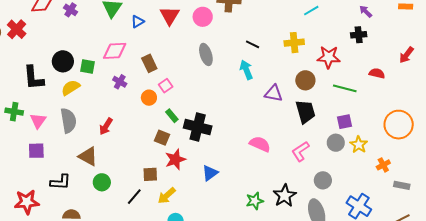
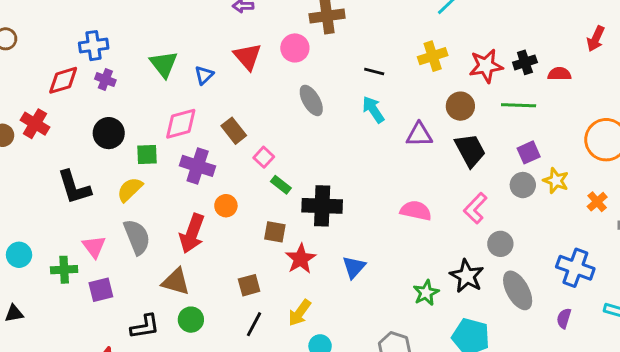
black cross: (359, 35) -> (525, 62), moved
black circle: (63, 61) -> (109, 133), moved
purple cross: (120, 82) -> (198, 166), size x1.6
orange circle: (149, 98) -> (226, 206), moved
green cross: (14, 112) -> (64, 270), moved
green rectangle: (172, 116) -> (281, 185), moved
red arrow: (106, 126) -> (192, 233), size x1.5
brown square: (150, 174) -> (249, 285), moved
gray circle: (323, 180) -> (500, 244), moved
green circle: (102, 182) -> (191, 320), moved

